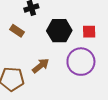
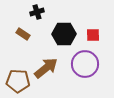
brown arrow: (41, 66) -> (46, 68), size x1.4

